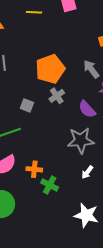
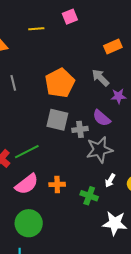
gray cross: (57, 96) -> (80, 129), moved, turned 35
gray square: (27, 105) -> (57, 120), moved, size x1.6
green cross: (50, 185) -> (89, 196), moved

